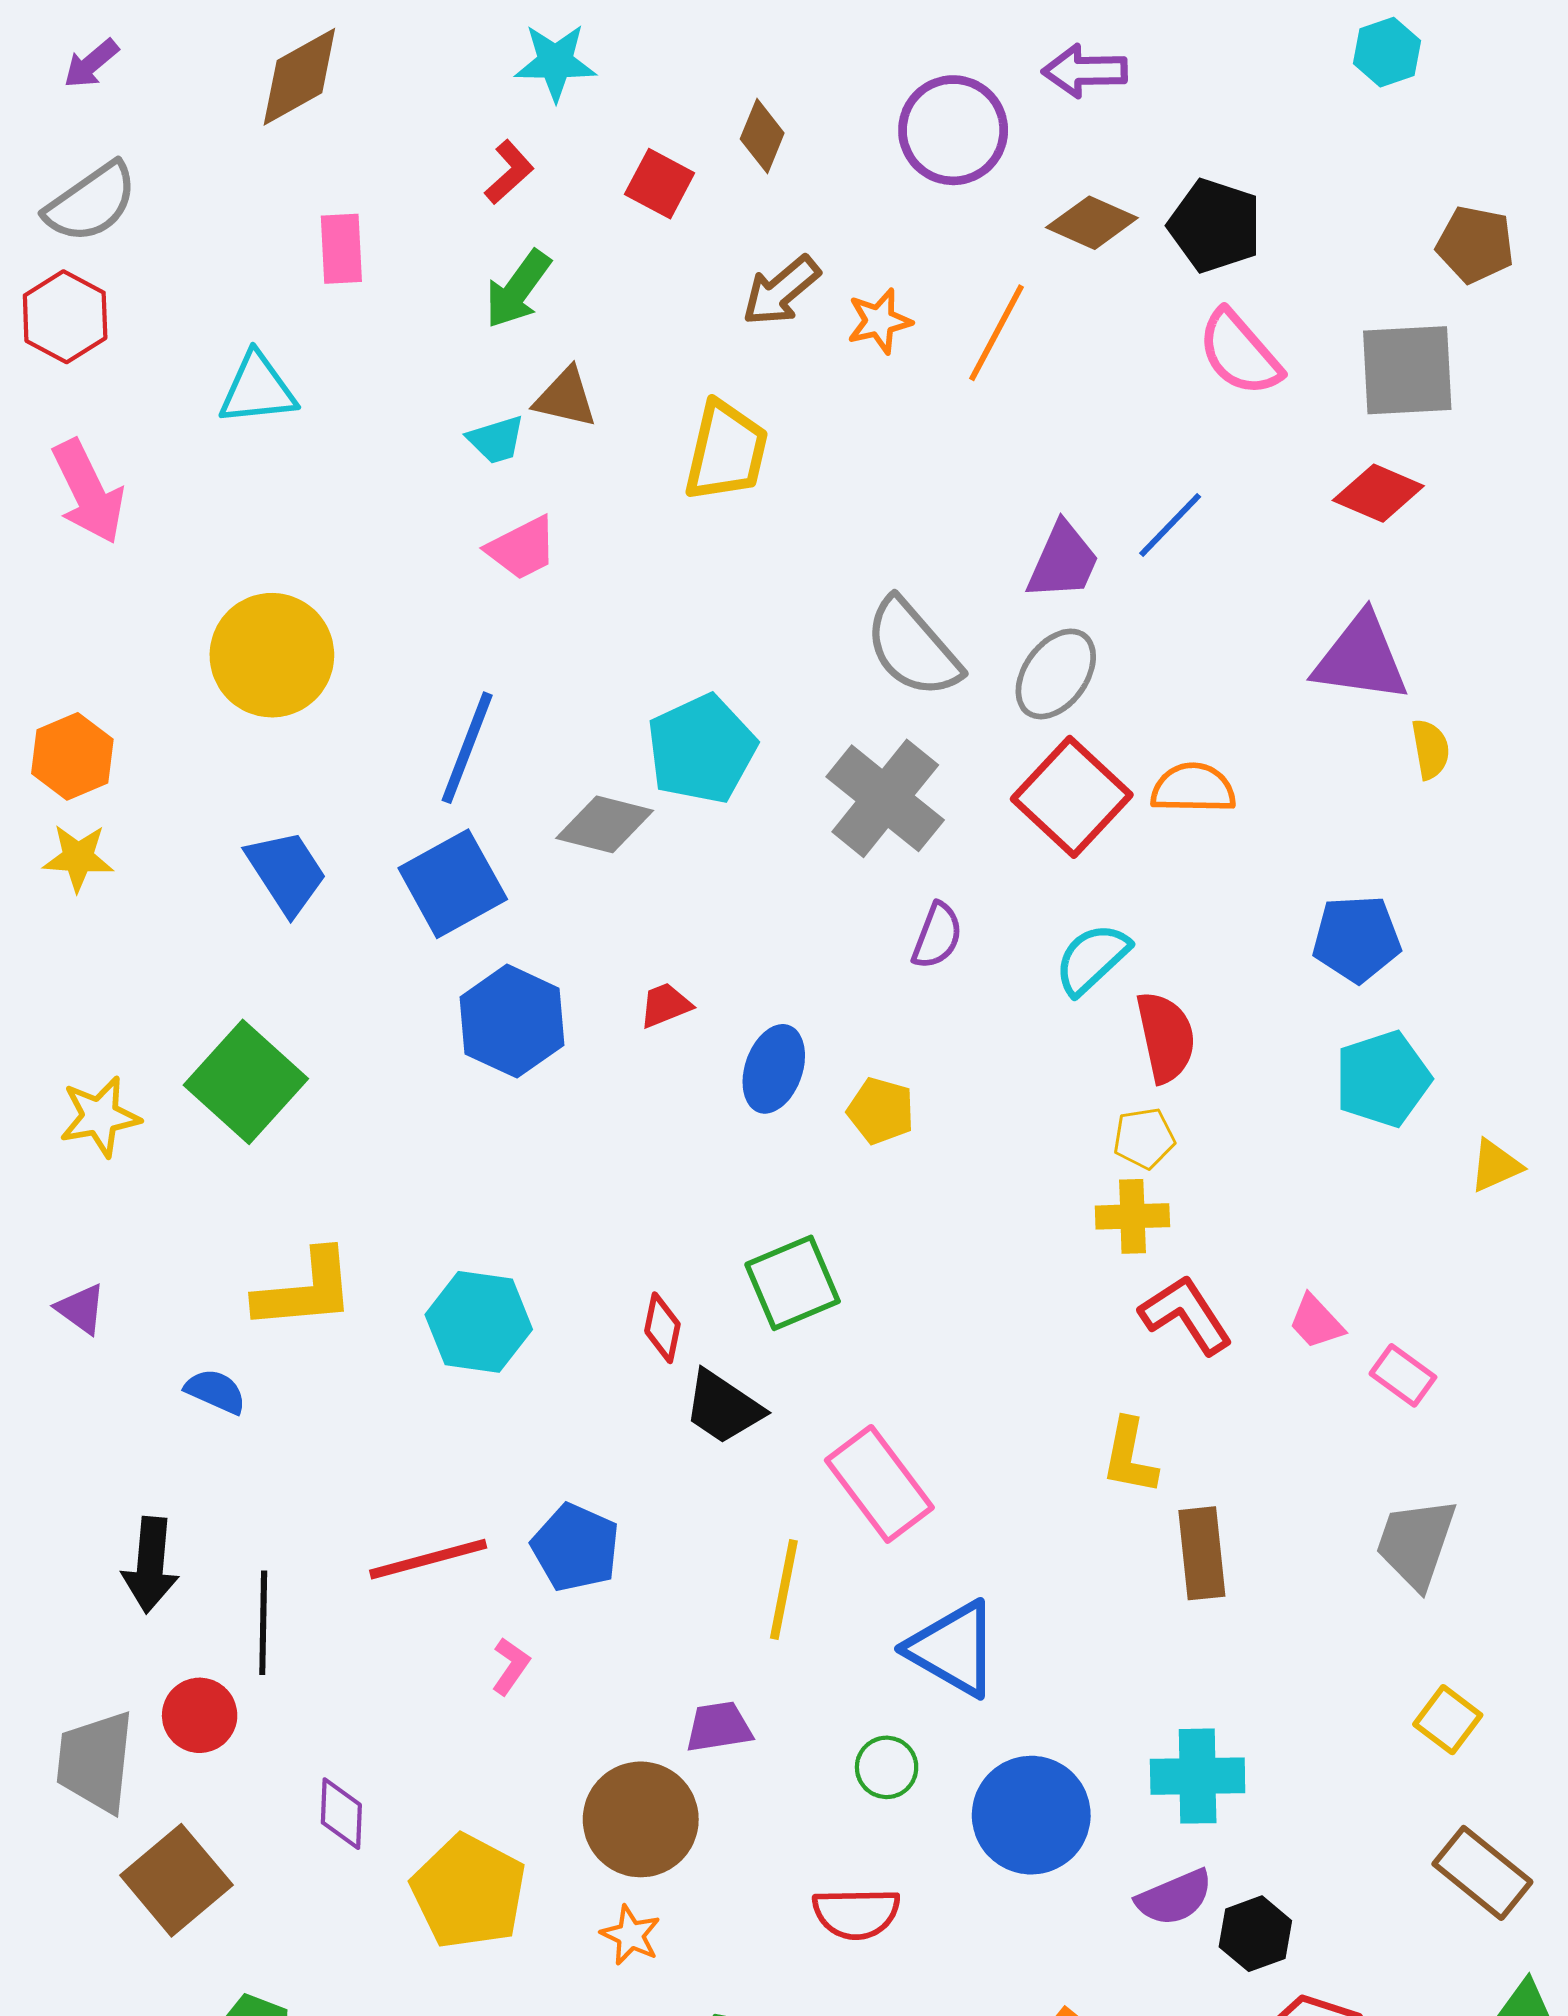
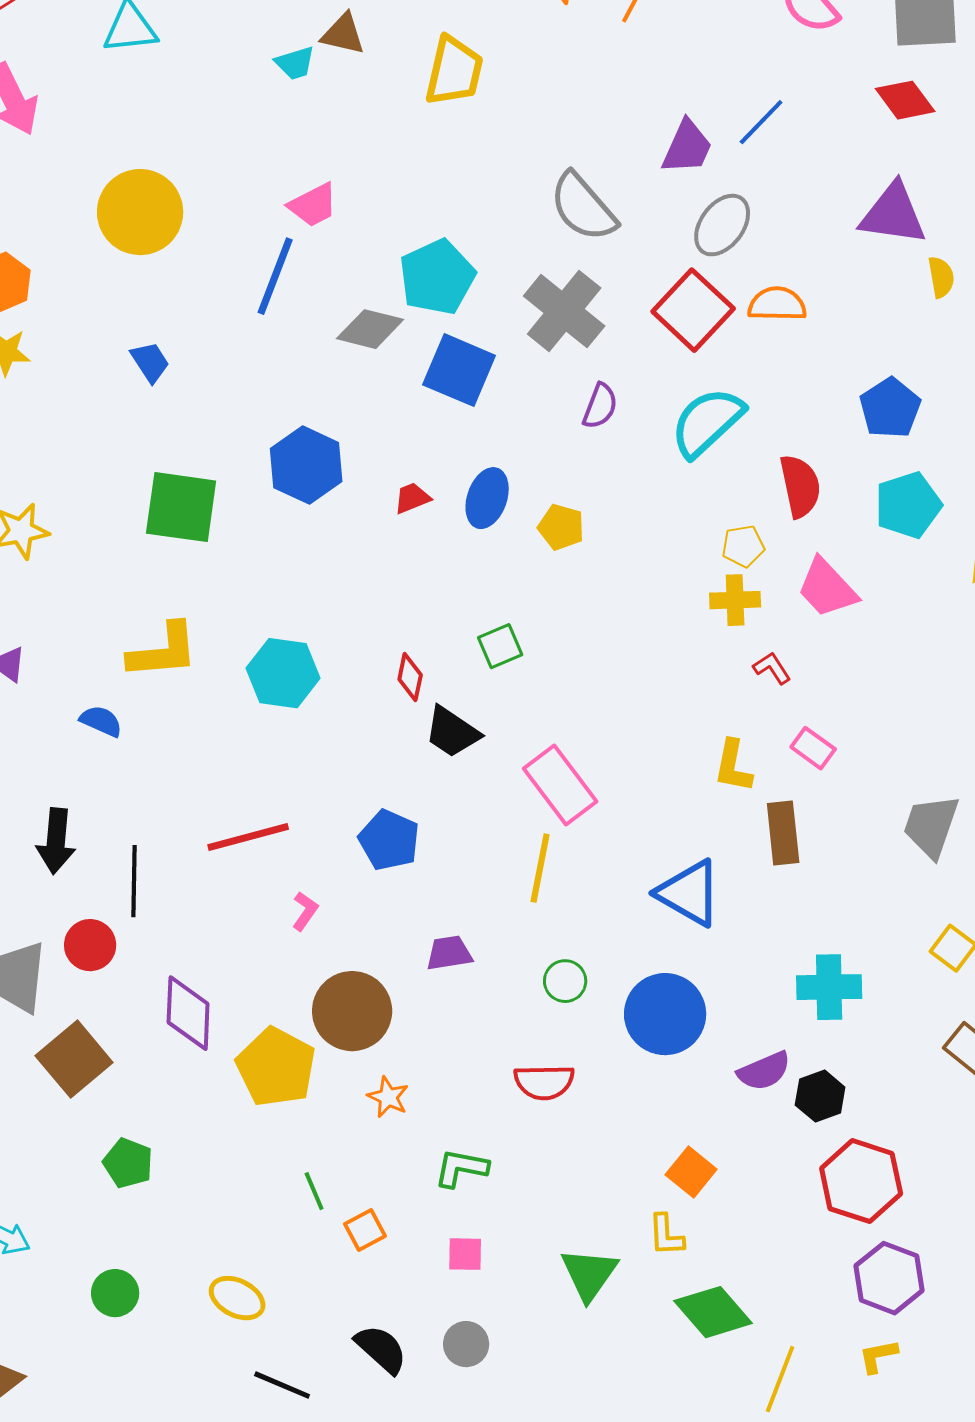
red diamond: (1378, 493) -> (905, 100), turned 30
pink trapezoid: (522, 548) -> (313, 205), moved
gray ellipse: (1056, 674) -> (722, 225), moved
blue trapezoid: (286, 872) -> (150, 362), size x0.7
blue square: (453, 884) -> (459, 370), moved, turned -38
blue pentagon: (1357, 939) -> (890, 408), turned -30
cyan semicircle: (1092, 959) -> (707, 422), size x1.4
red trapezoid: (665, 1005) -> (412, 498), moved
red semicircle: (1166, 1037) -> (800, 486), moved
green square: (246, 1082) -> (181, 507), moved, turned -34
green square: (793, 1283) -> (500, 646), size x0.7
red L-shape: (1186, 1315) -> (772, 668), size x0.6
pink trapezoid: (1316, 1322) -> (827, 588), moved, size x1.6
pink rectangle: (1403, 1375) -> (813, 748), moved
blue pentagon: (576, 1548) -> (389, 840), moved
yellow line: (784, 1589) -> (540, 868), moved
blue triangle: (953, 1649) -> (689, 893), moved
cyan cross: (1198, 1776) -> (829, 987), moved
purple diamond: (341, 1814) -> (188, 1013), size x1.5
brown circle: (641, 1819) -> (352, 1011), moved

